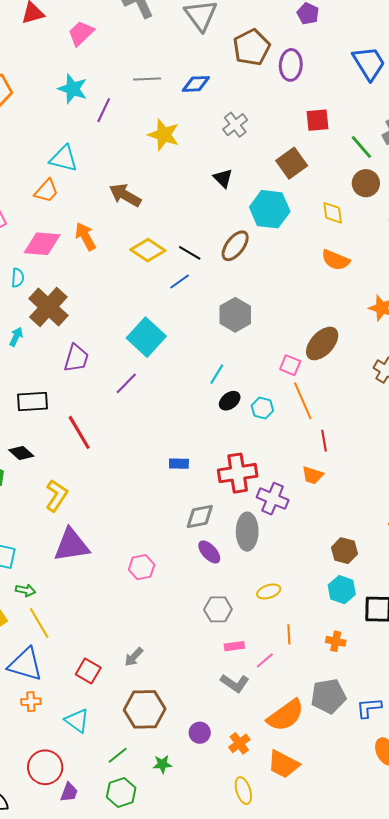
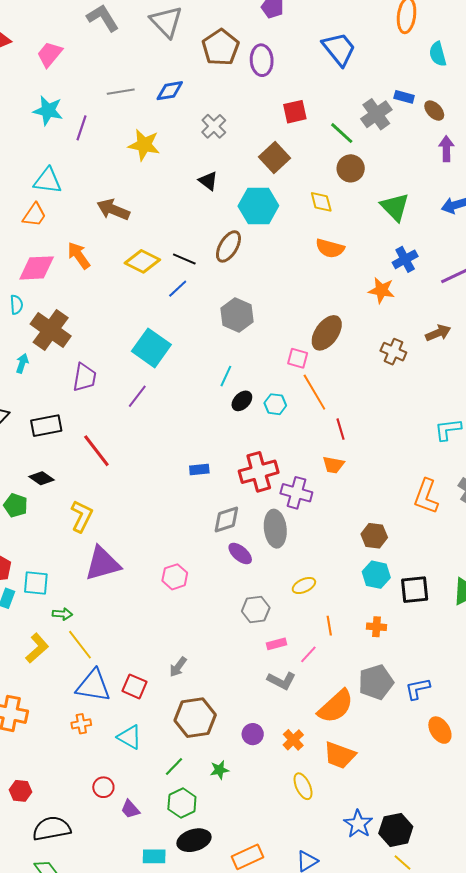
blue triangle: (25, 664) -> (93, 686), moved
red circle: (45, 767) -> (103, 787), size x0.6
purple trapezoid: (69, 792) -> (130, 809), turned 125

